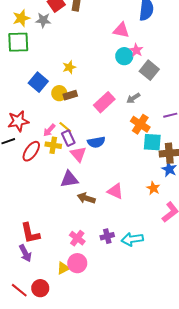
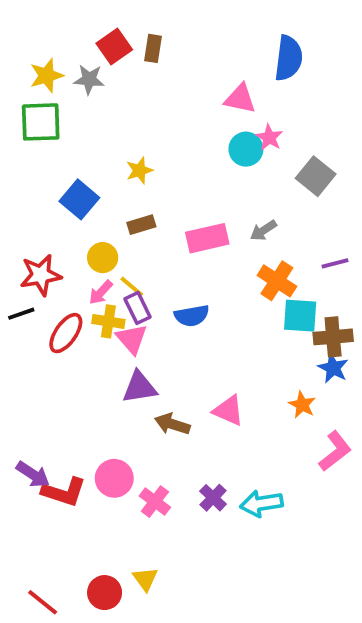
gray square: (149, 70) -> (316, 176), moved
yellow circle: (59, 93) -> (103, 258), moved
pink rectangle: (104, 102) -> (207, 238), turned 30
pink triangle: (78, 154) -> (132, 339), moved
red L-shape: (30, 233) -> (64, 492), turned -60
purple cross: (107, 236) -> (213, 498), turned -32
purple arrow: (25, 253) -> (33, 474), moved, turned -30
pink circle: (77, 263) -> (114, 478), moved
yellow triangle: (63, 268) -> (145, 579), moved, turned -40
red circle: (40, 288) -> (105, 593), moved

